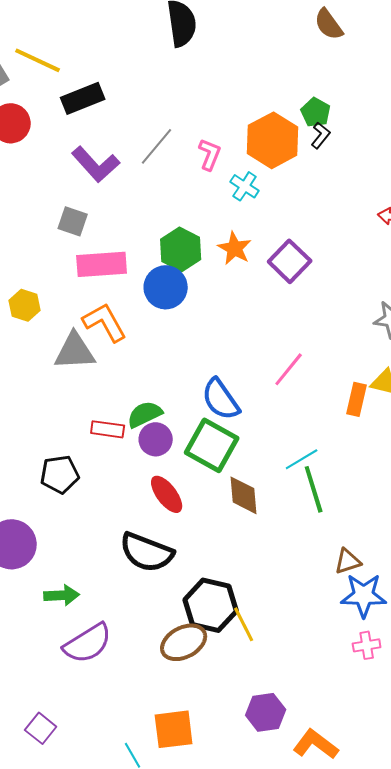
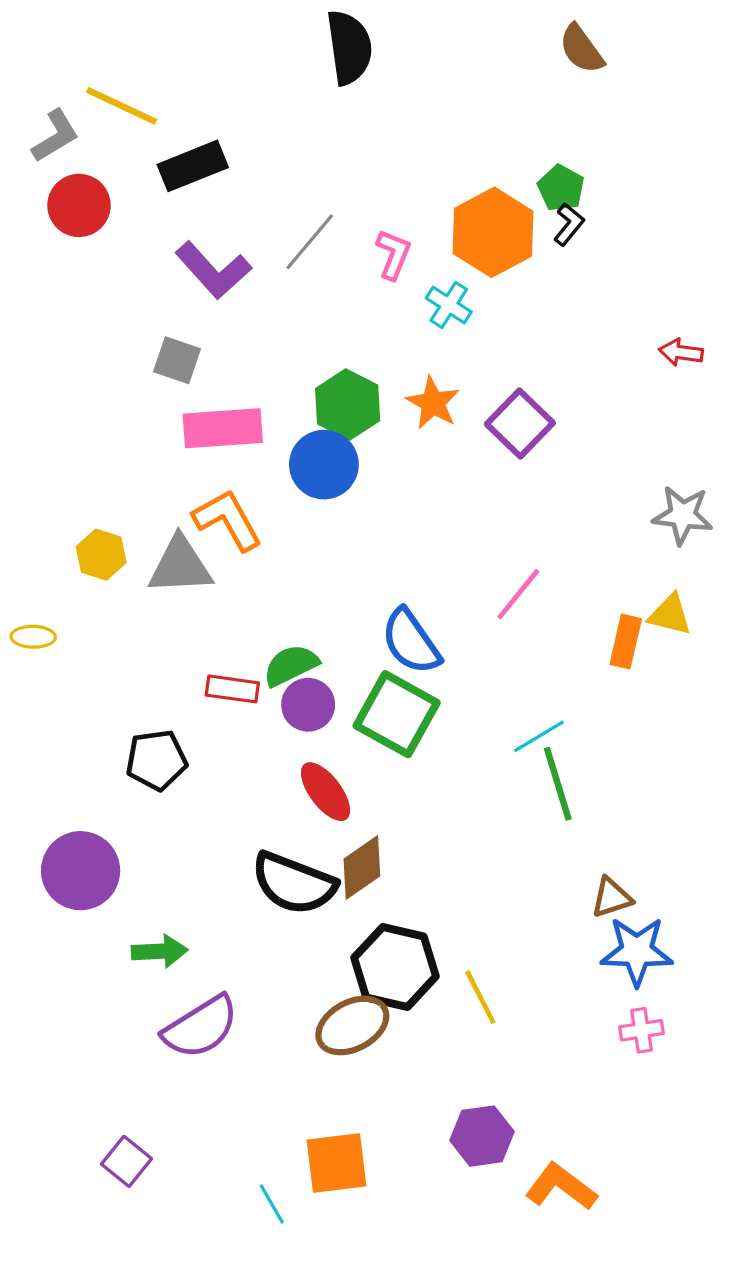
yellow hexagon: (25, 305) -> (101, 555), moved
brown diamond: (244, 495) -> (362, 867), moved, turned 60
yellow line: (244, 624) -> (480, 997), moved

